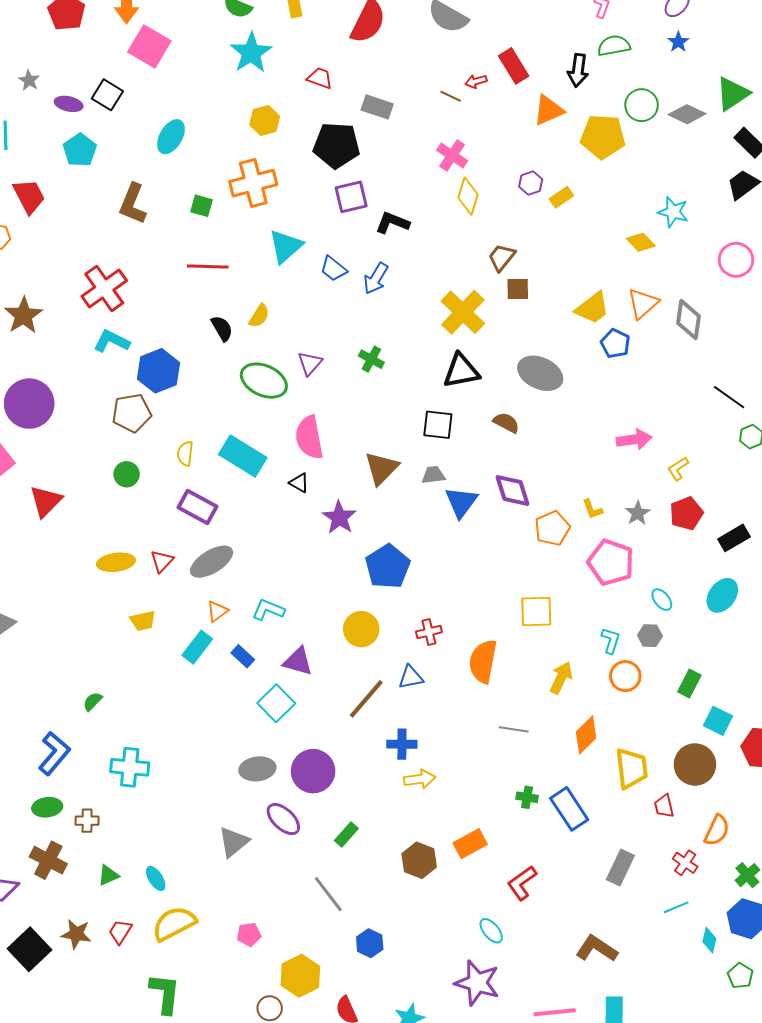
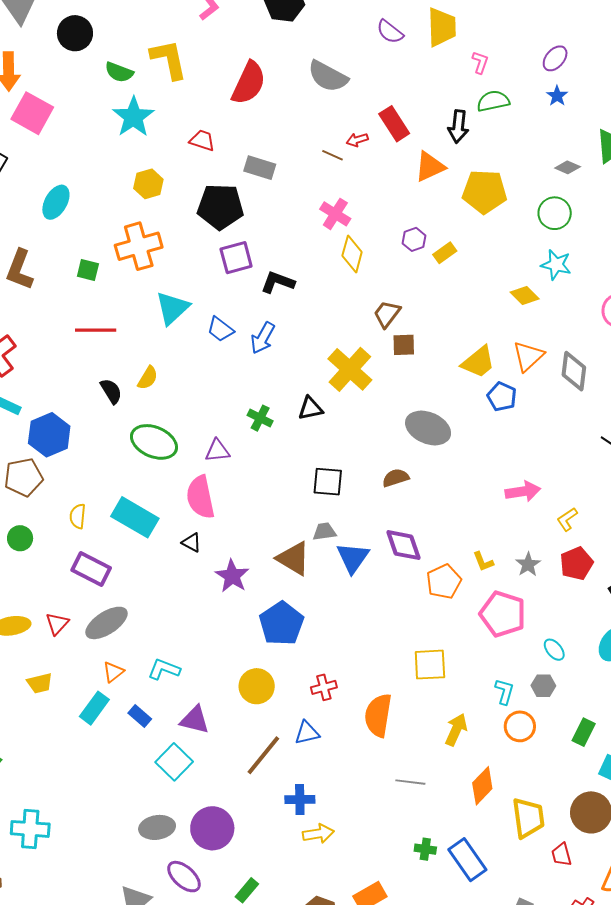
green circle: (642, 105) -> (555, 213), moved
gray diamond: (687, 114) -> (568, 167), size x0.7
purple triangle: (310, 363) -> (217, 451), moved, turned 44
black triangle: (461, 371) -> (310, 408), moved, size x0.7
brown semicircle: (506, 423) -> (396, 478), turned -44
brown triangle: (381, 468) -> (293, 558), moved, turned -42

